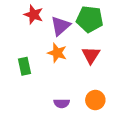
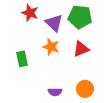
purple triangle: (60, 26) -> (54, 23), turned -36
red triangle: (91, 55) -> (81, 49), turned 36

